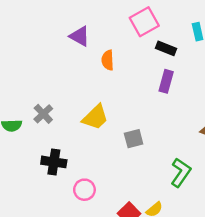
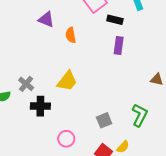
gray square: (134, 139) -> (104, 120), moved
black cross: (54, 162) -> (40, 106), moved

